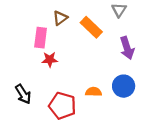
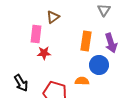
orange rectangle: (91, 27) -> (86, 41), moved, turned 54
blue circle: (124, 86) -> (99, 65), moved

